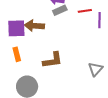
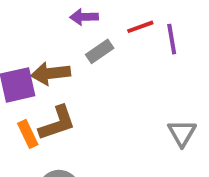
gray rectangle: (60, 10) -> (100, 51), moved
brown L-shape: (53, 60) -> (57, 123), moved

